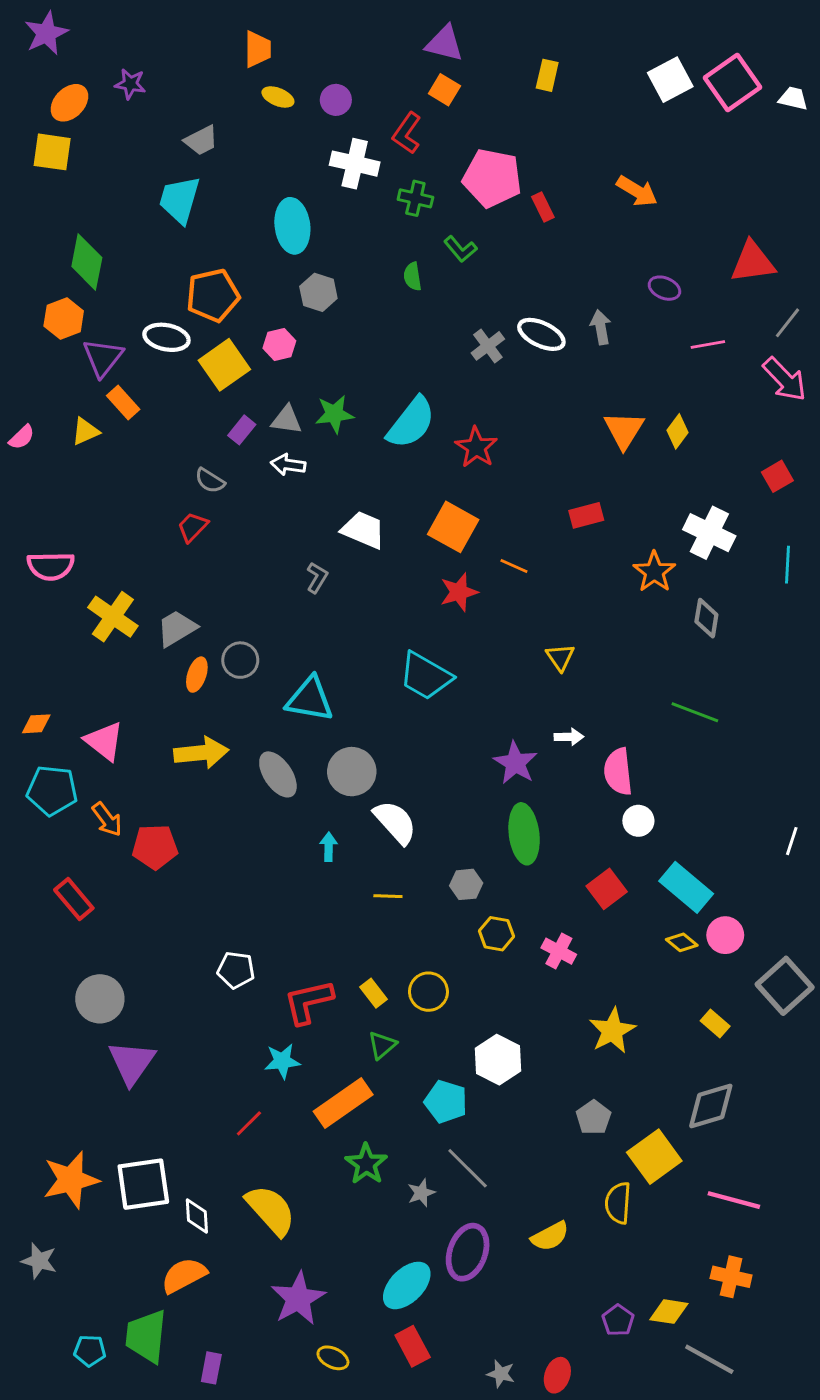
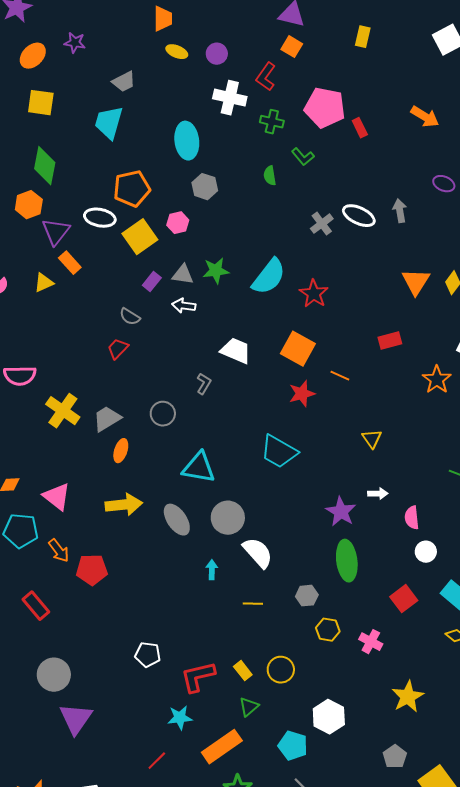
yellow square: (52, 152) -> (41, 103), moved
gray circle: (240, 660) -> (163, 414), moved
pink semicircle: (618, 772) -> (412, 518), size x0.7

